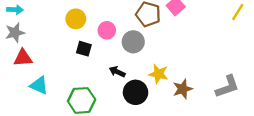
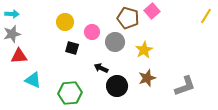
yellow star: (158, 74) -> (144, 50), moved, turned 30
gray L-shape: (227, 87) -> (185, 86), moved
brown star: (183, 89) -> (147, 78), moved

